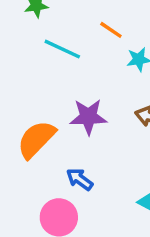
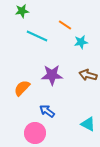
orange semicircle: (36, 139) -> (22, 88), size x0.7

